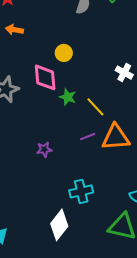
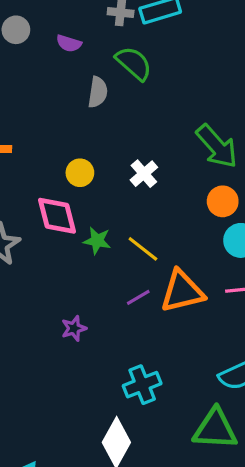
white cross: (124, 73) -> (144, 174), moved, turned 30

